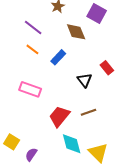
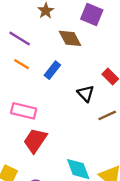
brown line: (89, 112) -> (107, 115), moved
red trapezoid: (59, 116) -> (35, 141), moved

